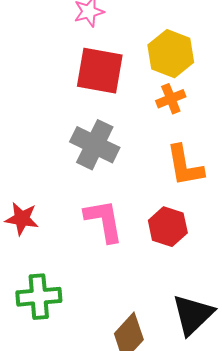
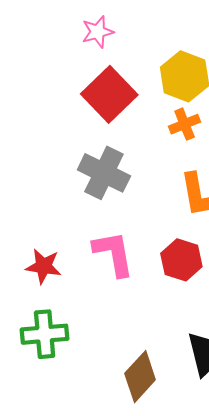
red square: (100, 71) -> (109, 94), turned 36
red star: (22, 219) -> (43, 266), moved

